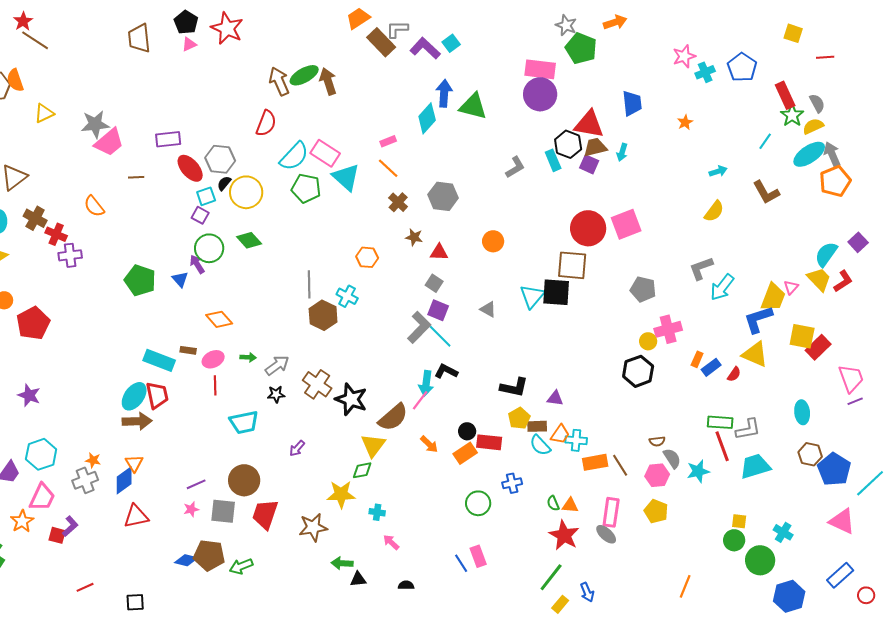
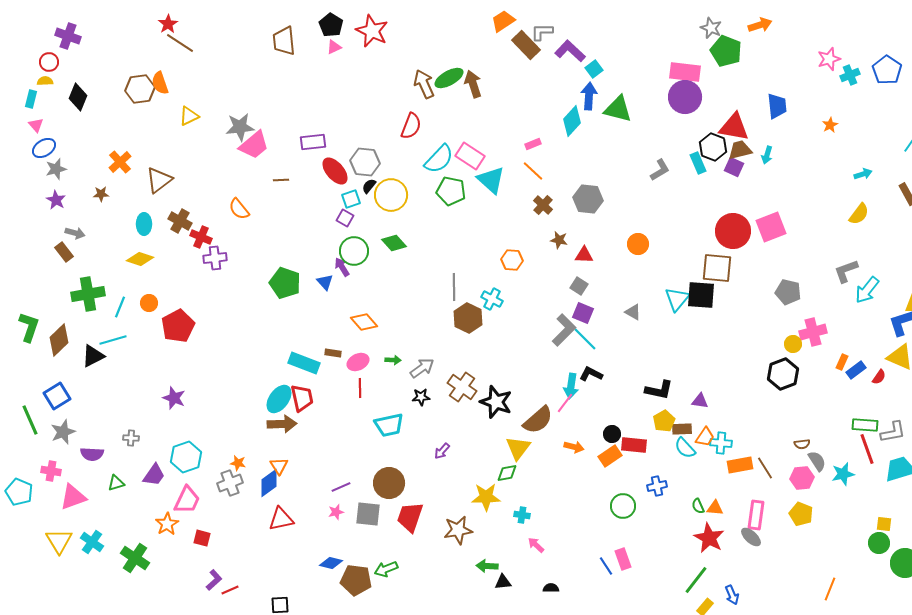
cyan square: (451, 43) -> (594, 69), moved
orange arrow: (429, 444) -> (574, 447), turned -30
purple L-shape: (70, 526) -> (214, 580), moved
brown pentagon: (209, 555) -> (356, 580), moved

